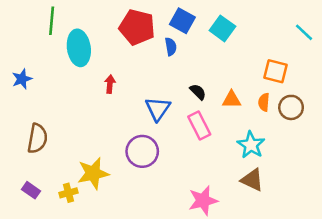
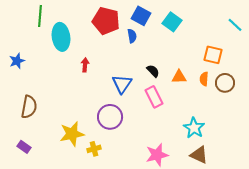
cyan star: (251, 145) -> (194, 128), moved
brown triangle: (252, 180) -> (199, 155), moved
yellow cross: (68, 193) -> (94, 149), moved

